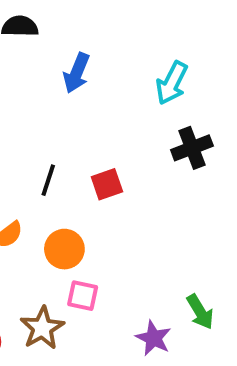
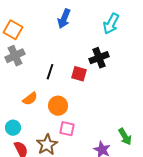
black cross: (192, 148) -> (99, 58), moved
red square: (107, 184) -> (79, 74), turned 35

